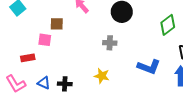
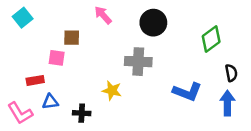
gray cross: (110, 43) -> (138, 62), size x1.5
yellow star: (102, 76) -> (112, 90), moved
blue triangle: (44, 83) -> (50, 102), moved, turned -32

